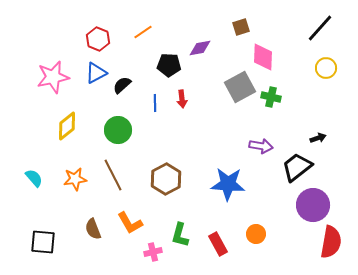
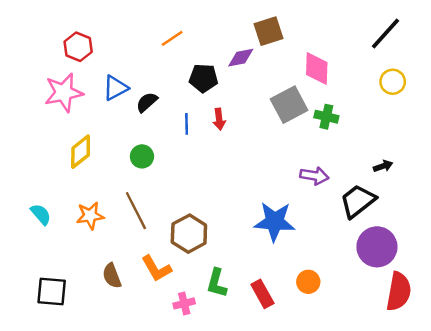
brown square: (241, 27) -> (269, 31), moved, size x1.4
red hexagon: (98, 39) -> (78, 47), moved
green circle: (118, 130) -> (142, 156), size x0.7
brown hexagon: (166, 179) -> (189, 234), moved

